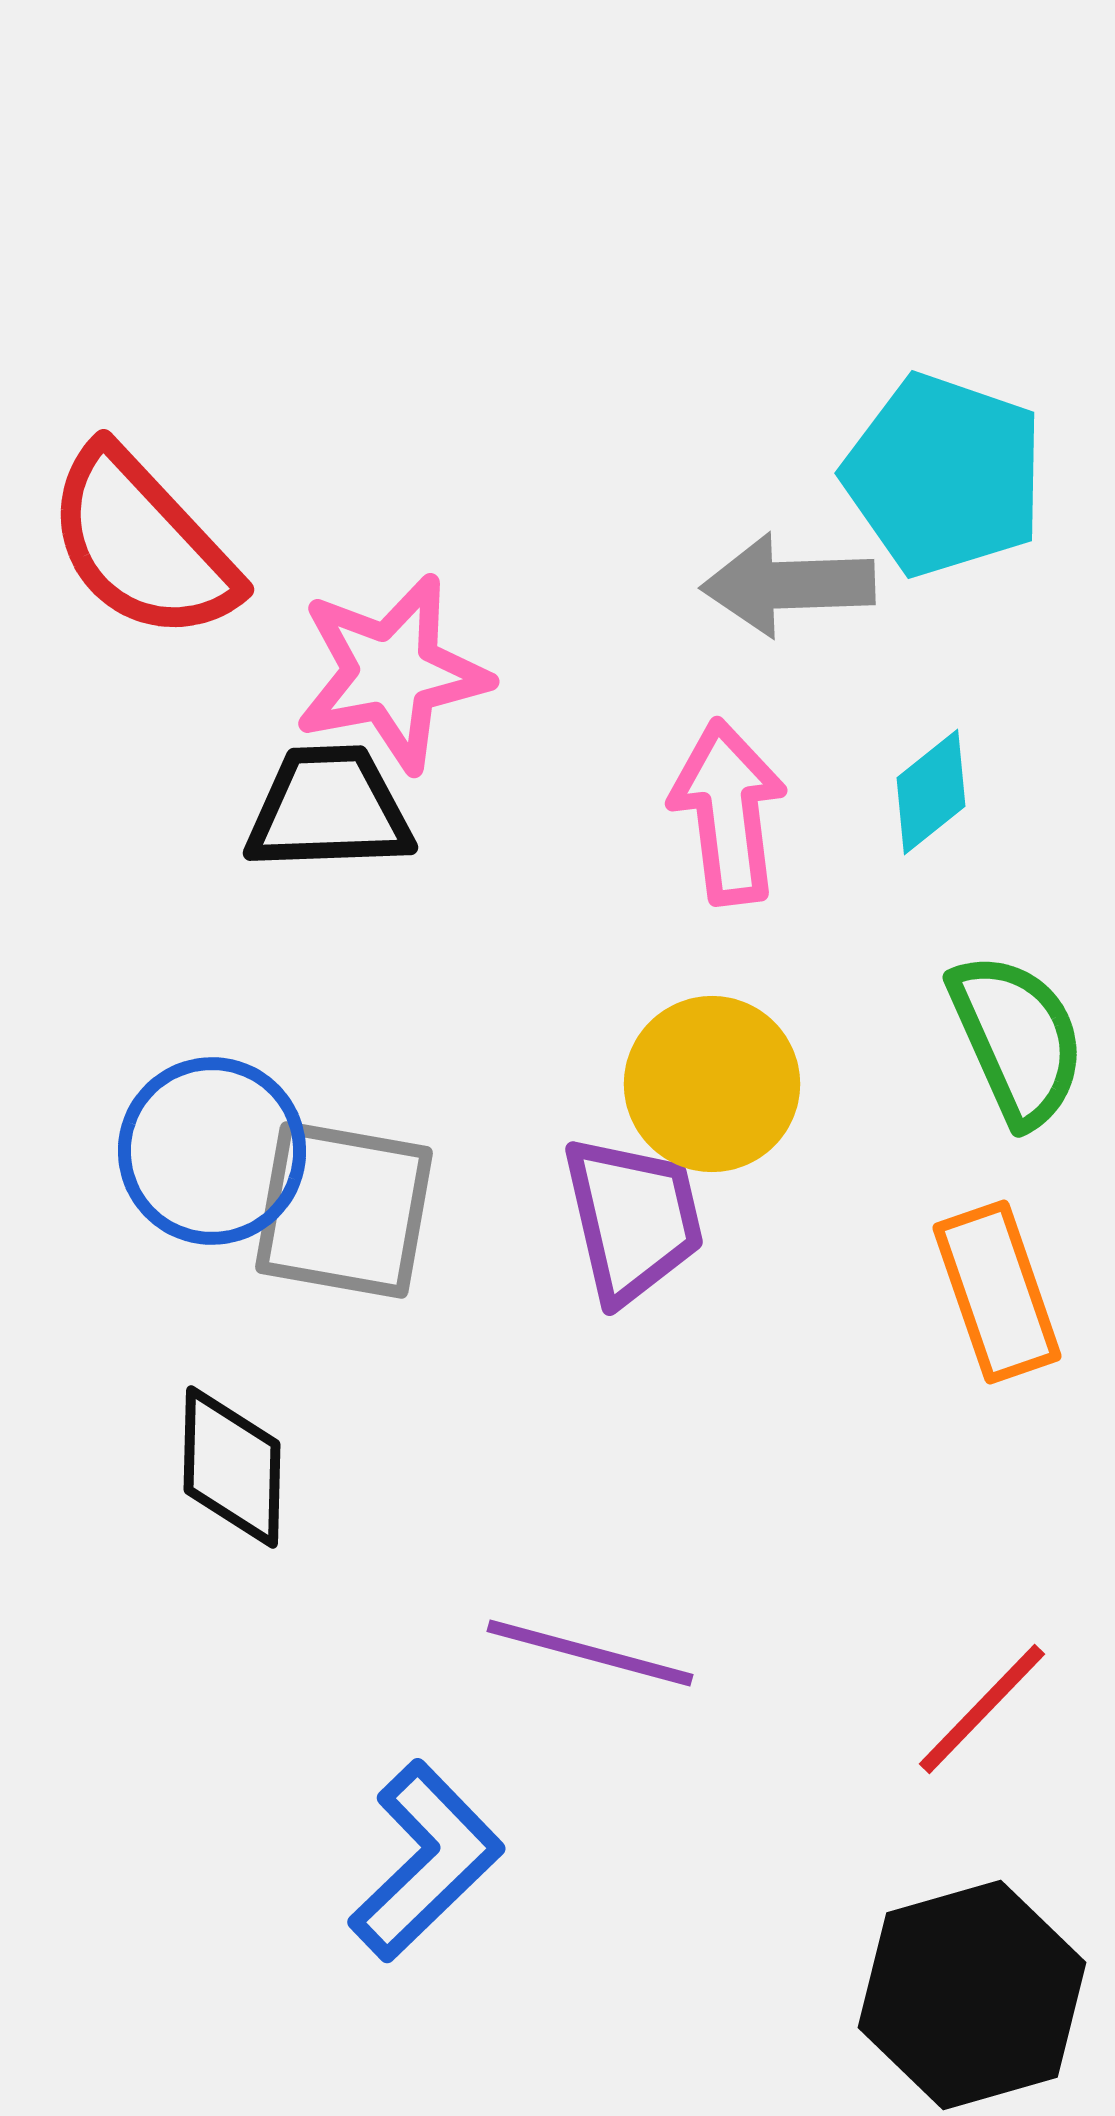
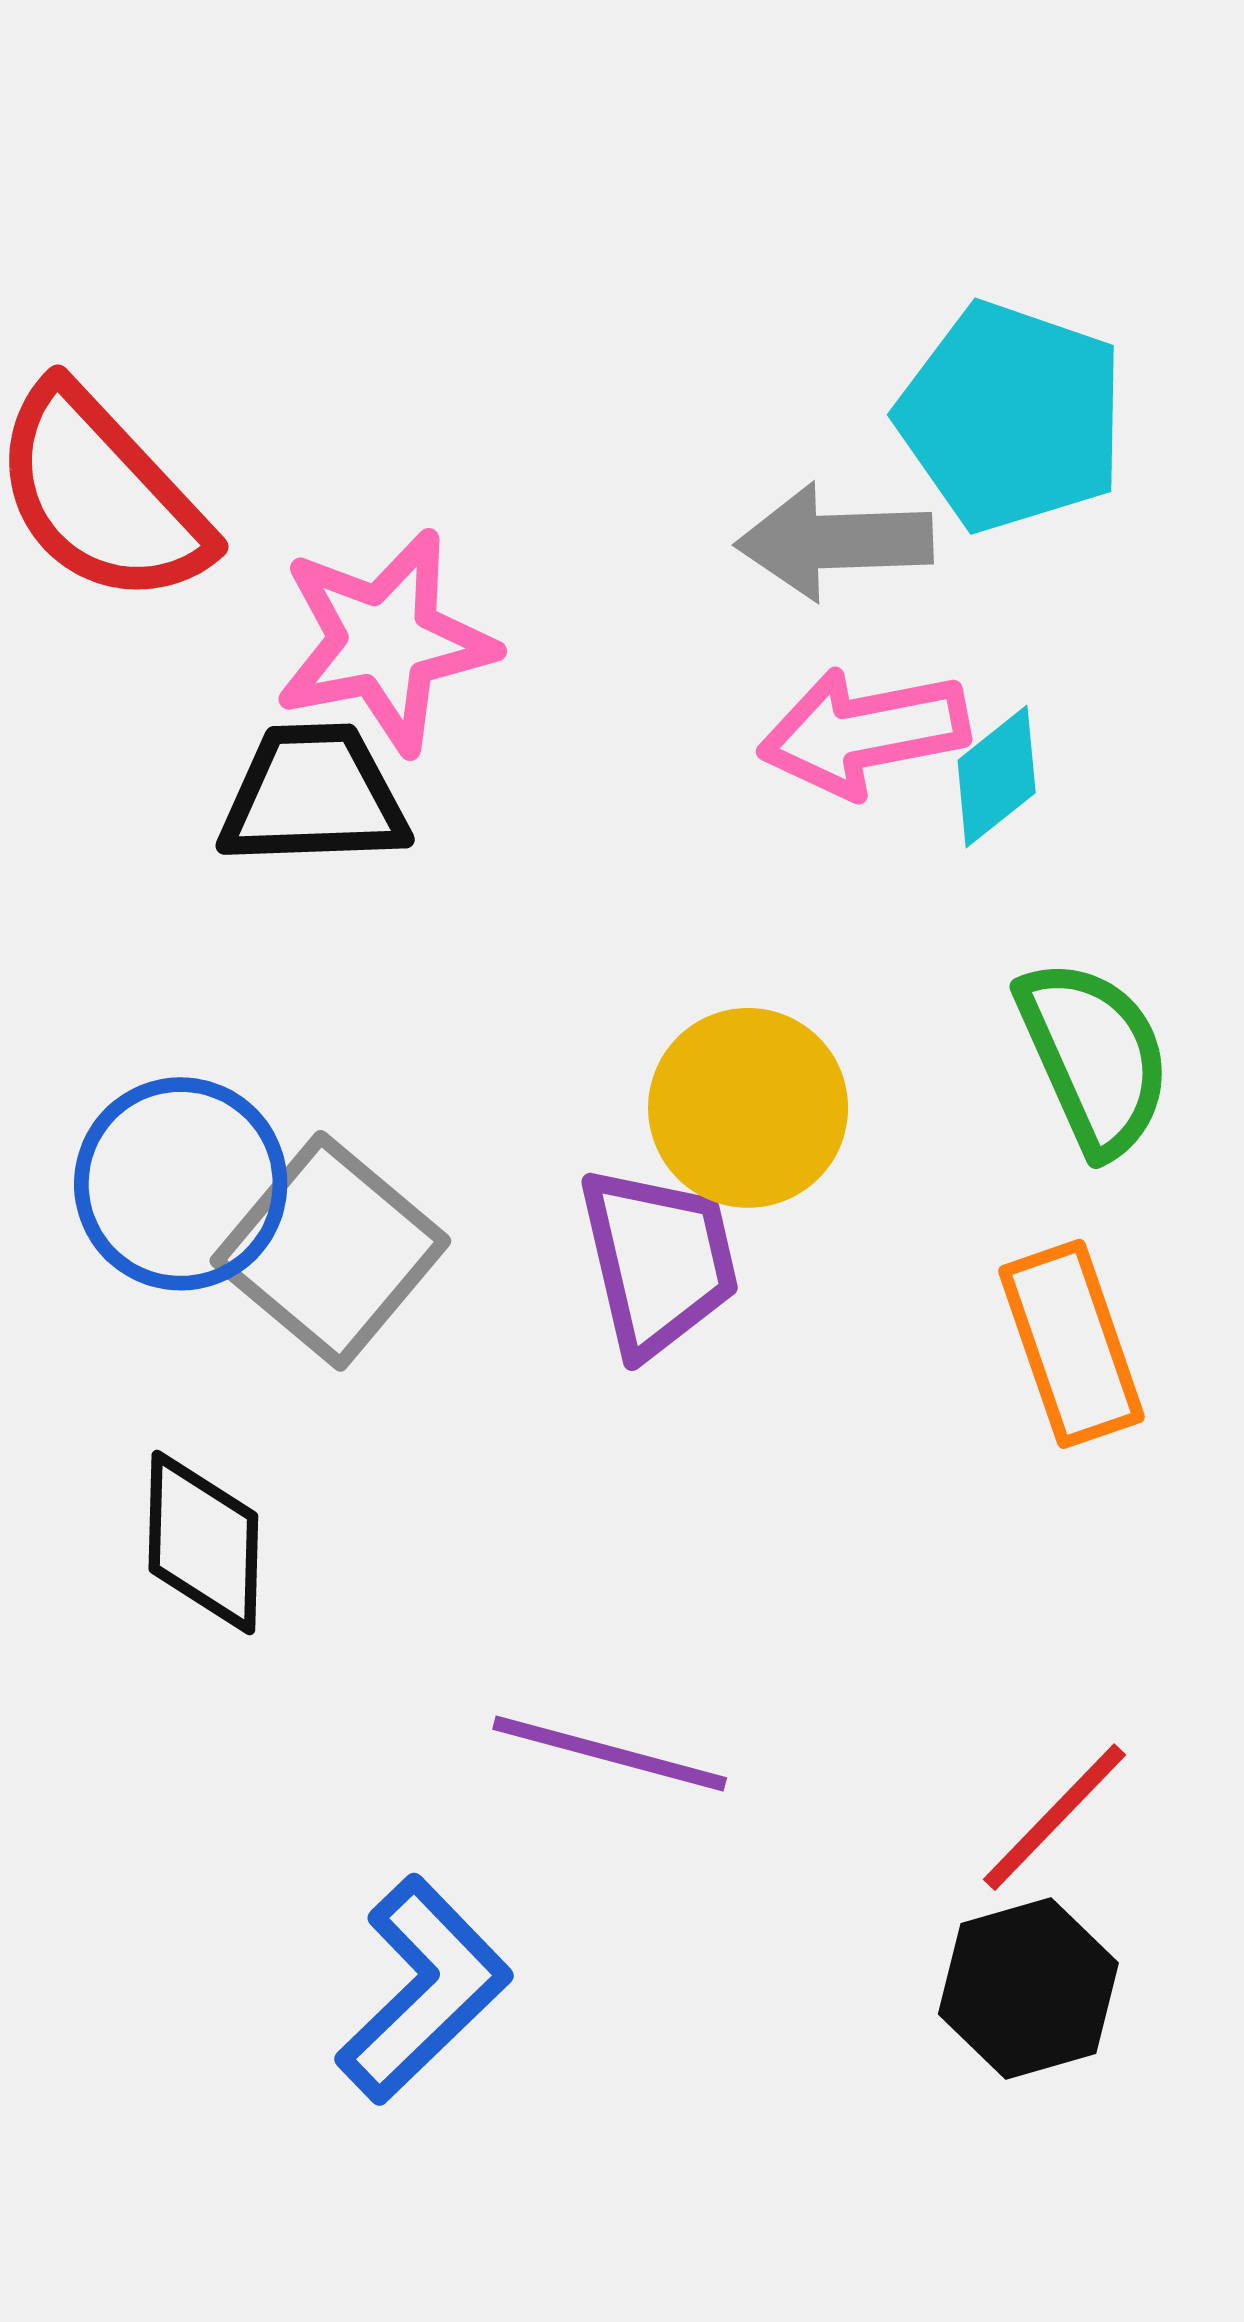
pink arrow: (728, 812) -> (864, 732), moved, turned -94
gray square: (344, 1210) -> (330, 1251), turned 30
black hexagon: (972, 1995) -> (1028, 1988), moved, size x0.7

